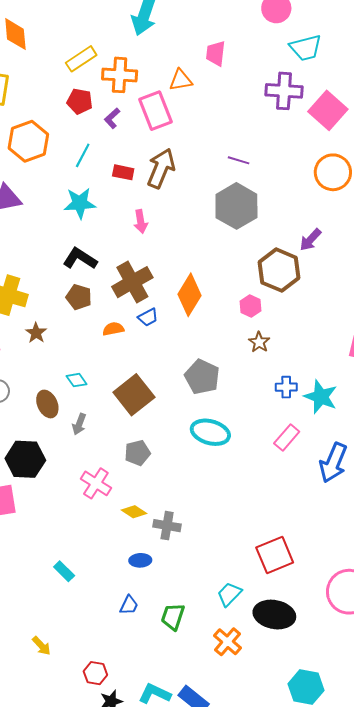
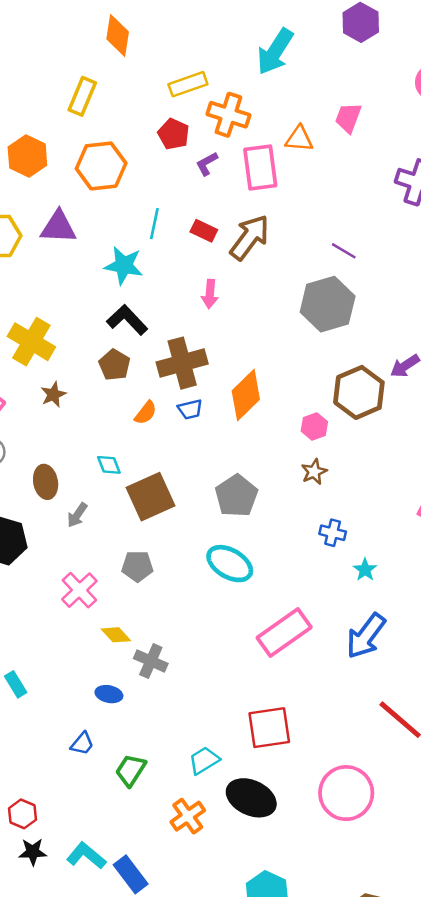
cyan line: (83, 155) -> (154, 224), moved, turned -30
cyan star: (80, 203) -> (124, 265), moved
orange semicircle: (113, 329) -> (146, 413), turned 125
cyan diamond: (77, 380) -> (109, 465), moved
cyan star: (321, 397) -> (365, 570), moved, size x0.6
pink rectangle: (287, 437) -> (284, 633), moved, size x1.6

